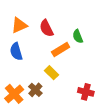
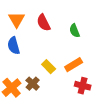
orange triangle: (19, 25) -> (17, 20), turned -36
orange rectangle: (61, 49) -> (74, 65), moved

